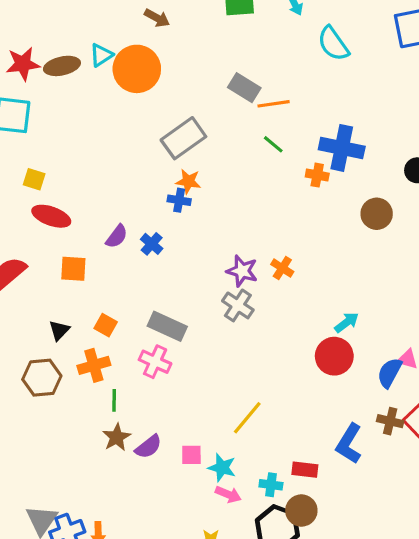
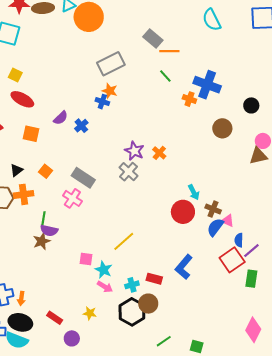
cyan arrow: (347, 322) -> (194, 192), turned 91
orange cross: (94, 365) -> (24, 194), moved
brown cross: (390, 421) -> (213, 209), moved
purple semicircle: (148, 447) -> (49, 230), moved, turned 42
cyan cross: (271, 485) -> (132, 285), turned -32

